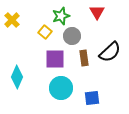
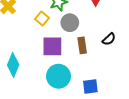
black semicircle: (110, 52) -> (109, 39), size x0.6

